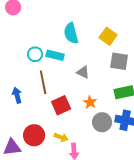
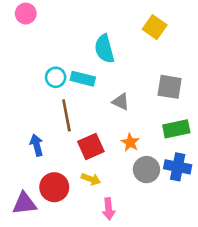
yellow square: (108, 36) -> (155, 27), moved
blue arrow: (17, 95) -> (37, 145), moved
yellow arrow: (61, 137) -> (91, 179), moved

